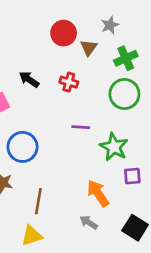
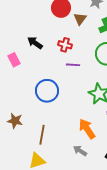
purple line: (81, 127) -> (73, 65), moved
blue circle: (23, 147) -> (47, 91), moved

